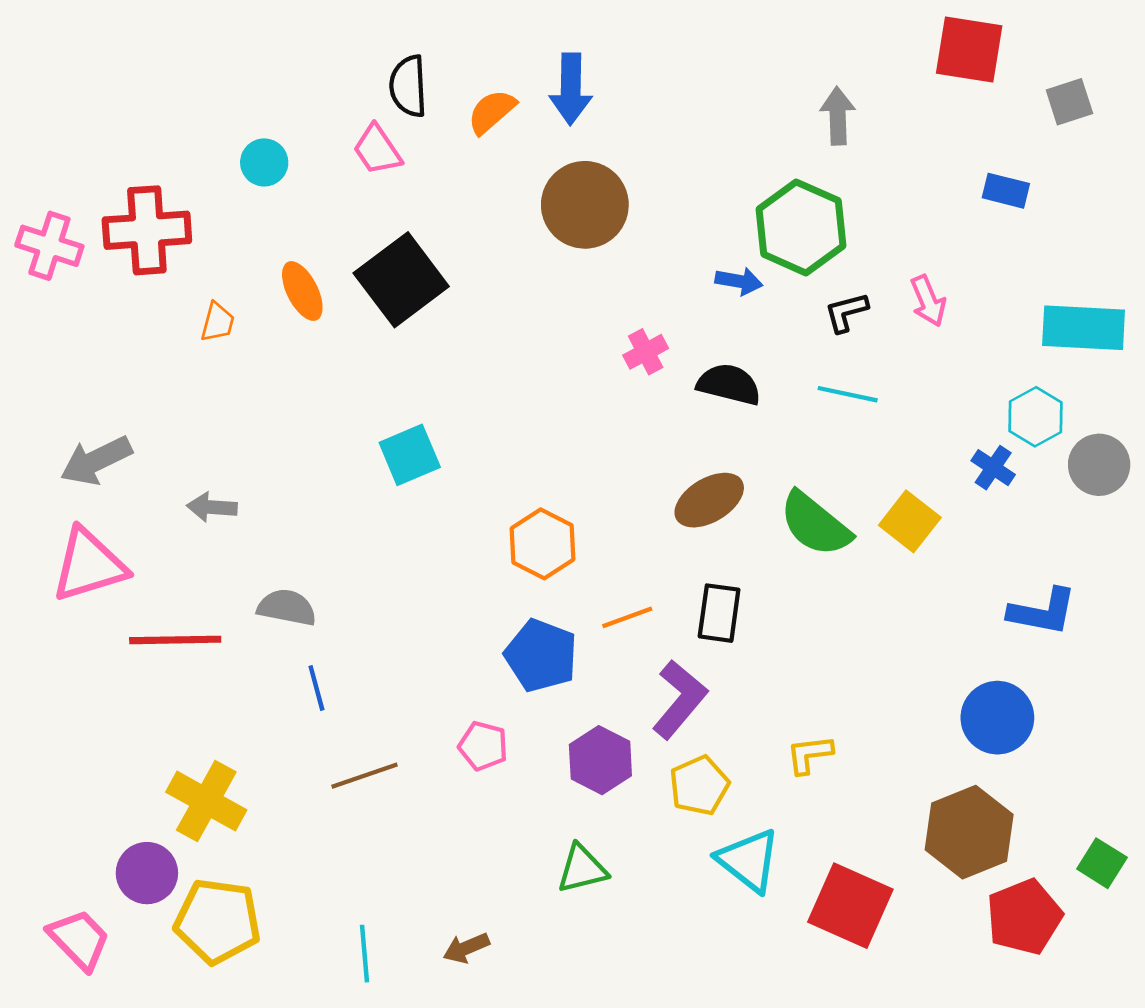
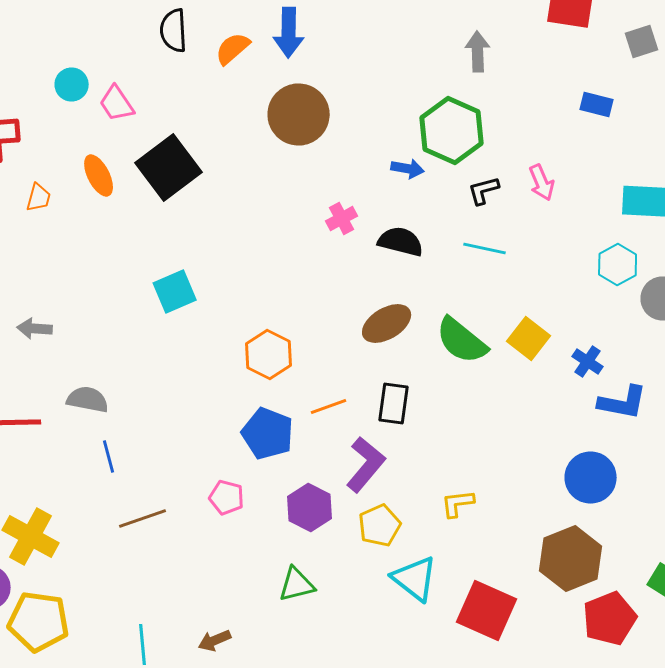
pink trapezoid: (377, 150) -> (117, 104), moved
blue cross: (993, 468) -> (588, 362), moved

